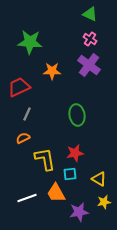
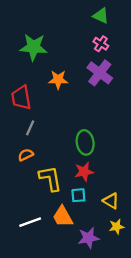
red trapezoid: (19, 87) -> (21, 98), turned -75
green ellipse: (77, 115) -> (85, 142), moved

